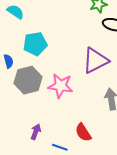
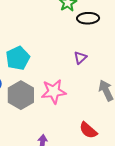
purple triangle: (95, 60) -> (80, 58), size x0.5

